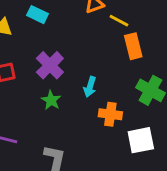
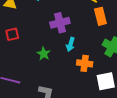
purple cross: (50, 65) -> (60, 23), moved, turned 30

